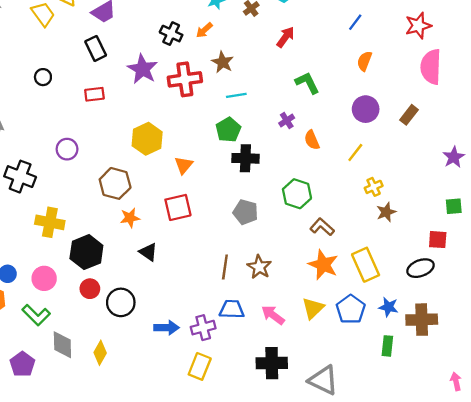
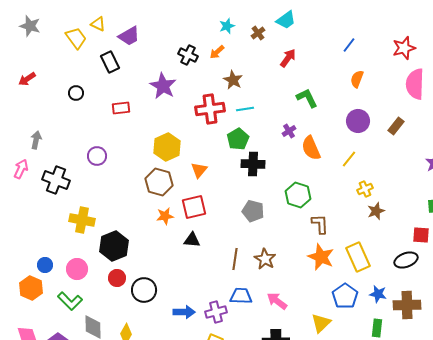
black rectangle: (96, 48) -> (110, 62), moved
red cross: (185, 79) -> (210, 109), moved
orange semicircle: (312, 140) -> (311, 148), size x1.4
brown hexagon: (115, 183) -> (159, 182), moved
orange star: (130, 218) -> (165, 216), moved
brown L-shape: (322, 227) -> (320, 224), turned 45
black triangle: (148, 252) -> (192, 240), moved, turned -30
yellow triangle: (313, 308) -> (321, 323), moved

